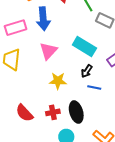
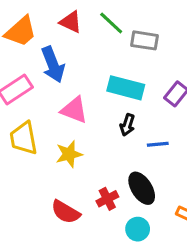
pink triangle: (48, 51) -> (74, 110), turned -36
black arrow: (87, 71) -> (127, 125), moved
yellow star: (58, 81) -> (69, 154), moved

